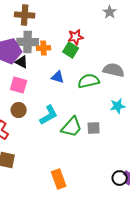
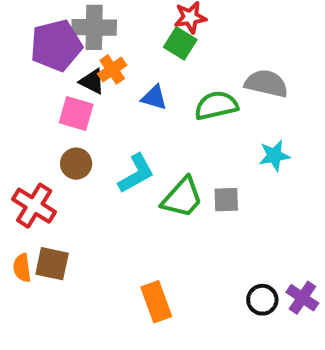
orange cross: (44, 48) -> (112, 69), moved, turned -32
black triangle: (22, 62) -> (92, 81), moved
black circle: (120, 178) -> (262, 300), moved

